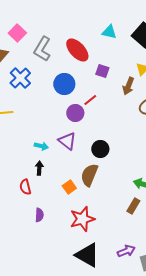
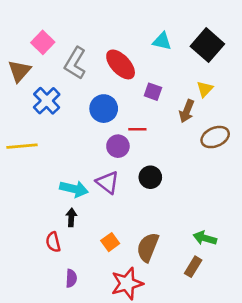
red line: (90, 100) -> (137, 129), turned 40
cyan arrow: (41, 146) -> (74, 189), size x1.5
black circle: (100, 149) -> (150, 177), moved
brown semicircle: (89, 175) -> (148, 247), moved

